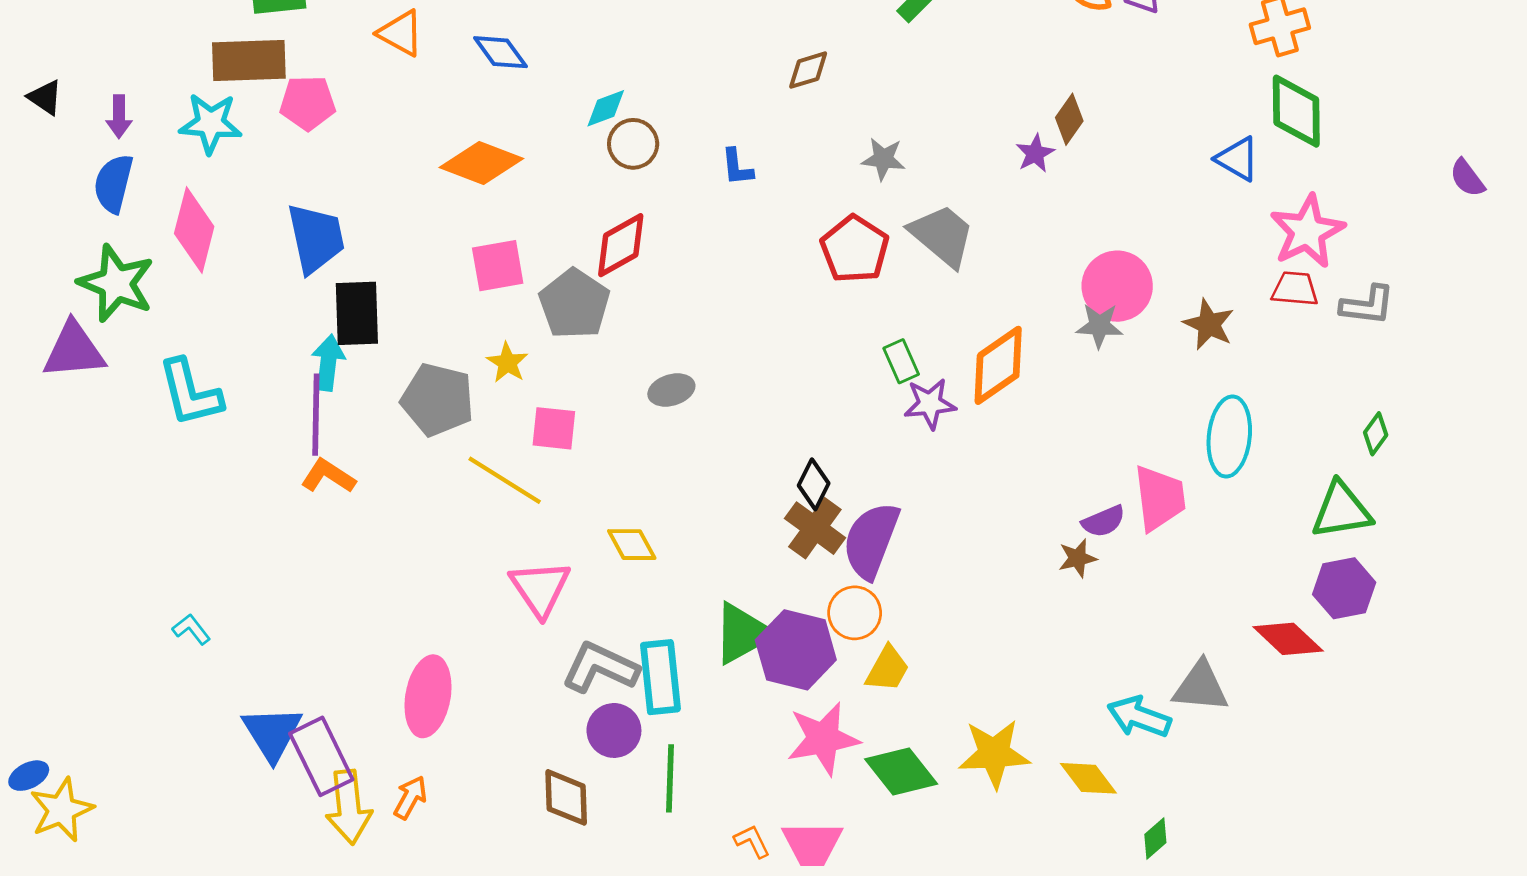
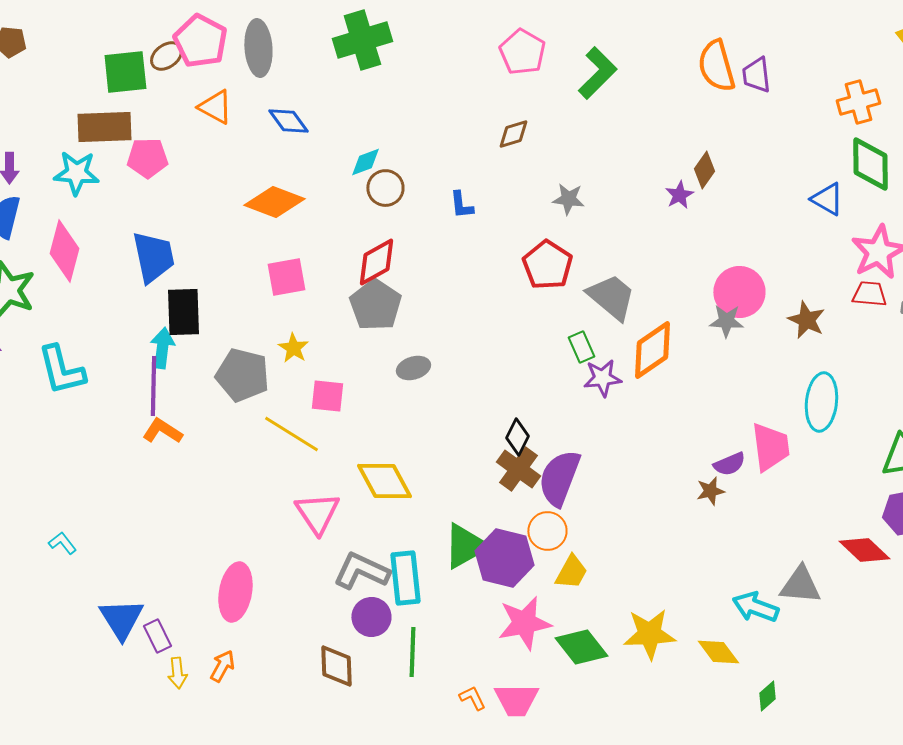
gray trapezoid: (942, 235) -> (611, 297), moved
gray pentagon: (574, 304) -> (375, 305), moved
yellow diamond: (632, 545) -> (384, 481), size x1.5
purple rectangle: (321, 756) -> (157, 636), size x0.6
yellow arrow: (349, 807) -> (177, 673), size x0.6

